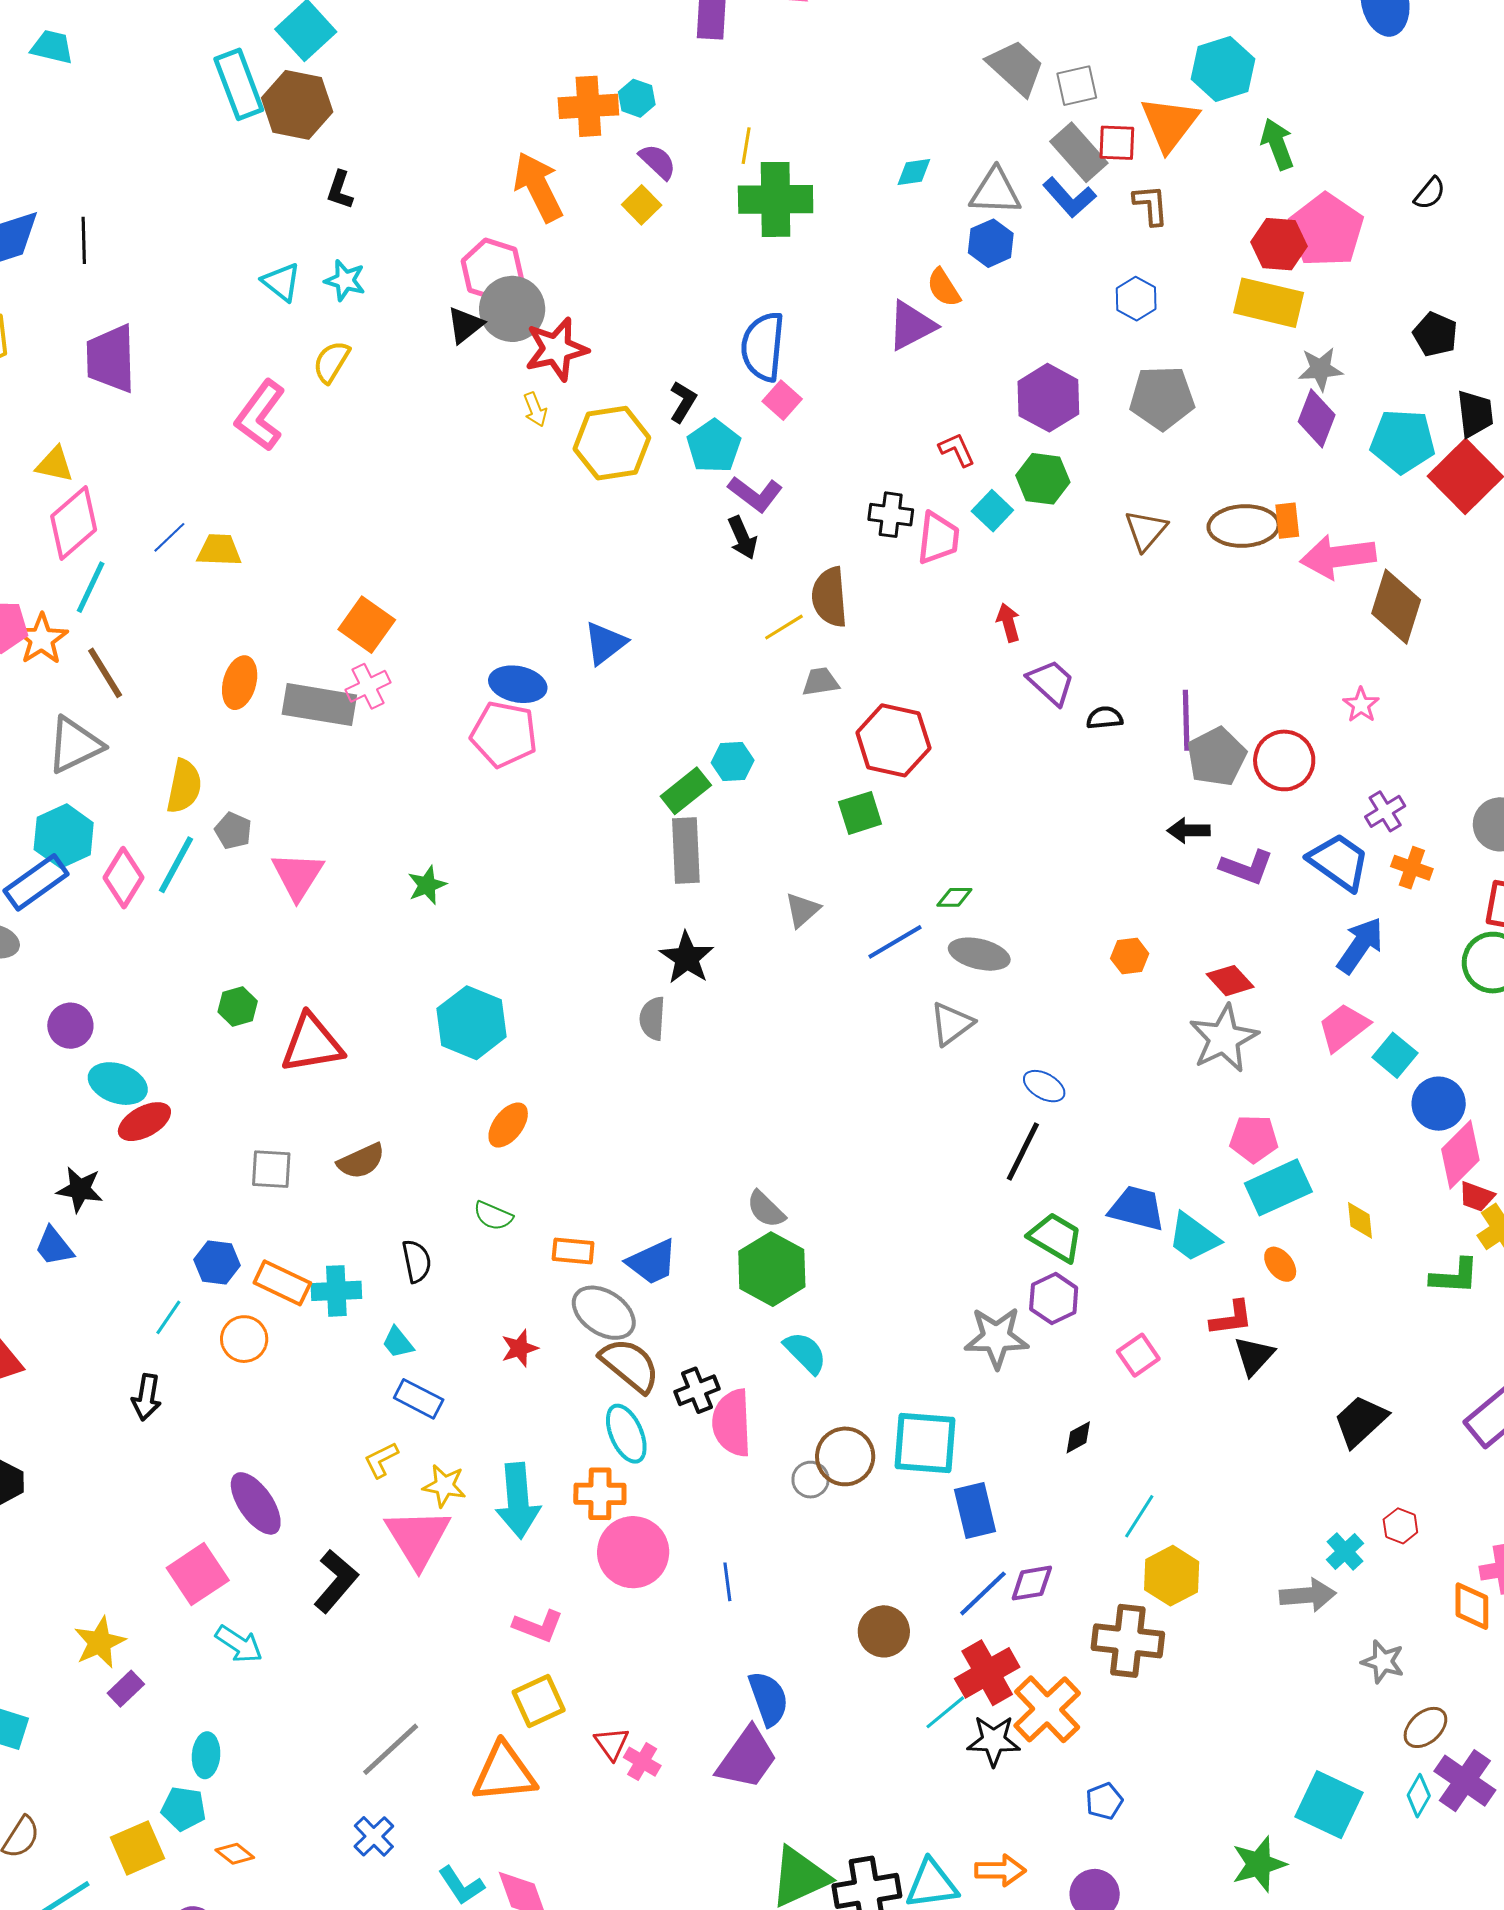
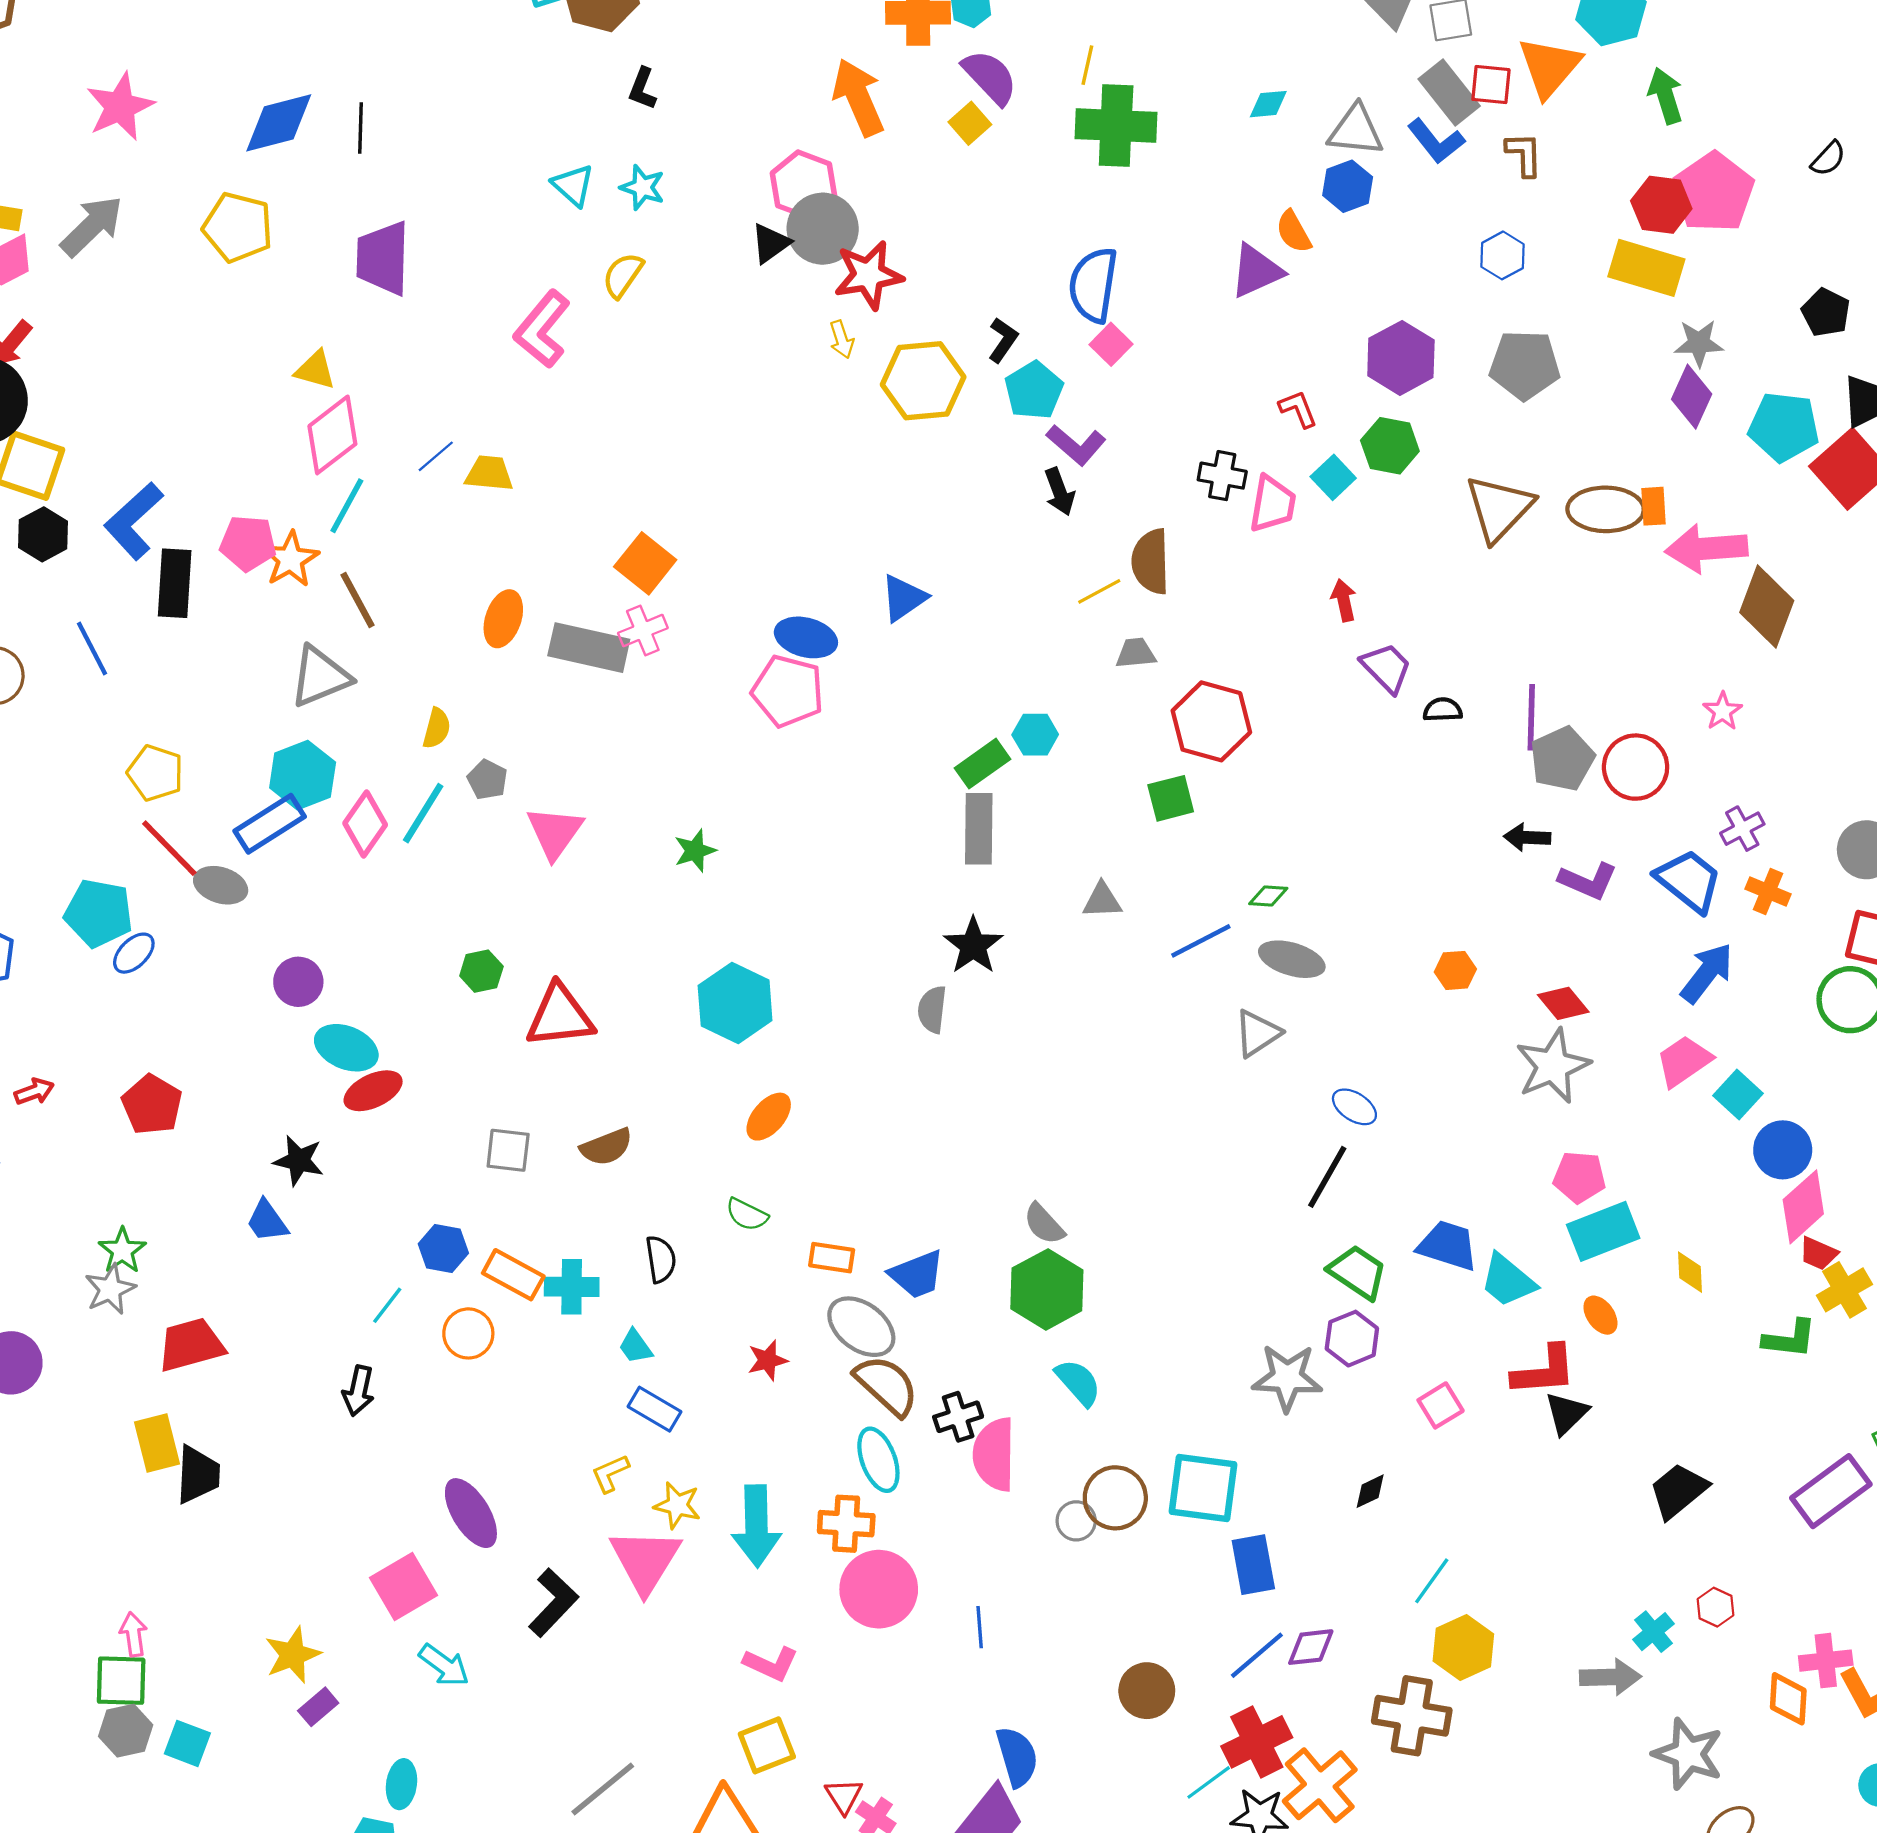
purple semicircle: (658, 162) -> (990, 77), size x1.4
brown triangle: (1146, 530) -> (1499, 508), size x1.5
yellow semicircle: (184, 786) -> (437, 728), size x0.7
gray triangle: (802, 910) -> (1102, 900), turned 36
red L-shape: (1231, 1318) -> (1544, 1371), size x1.4
gray star: (1383, 1662) -> (1688, 1754), size x1.5

